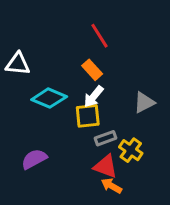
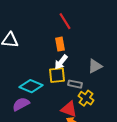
orange rectangle: (92, 70) -> (60, 44), turned 32
cyan diamond: (49, 98) -> (31, 86), moved
gray rectangle: (105, 138) -> (75, 84), moved, turned 32

